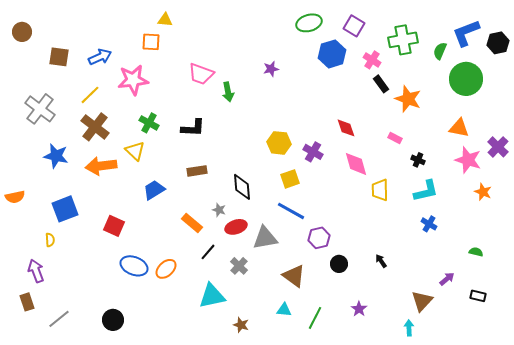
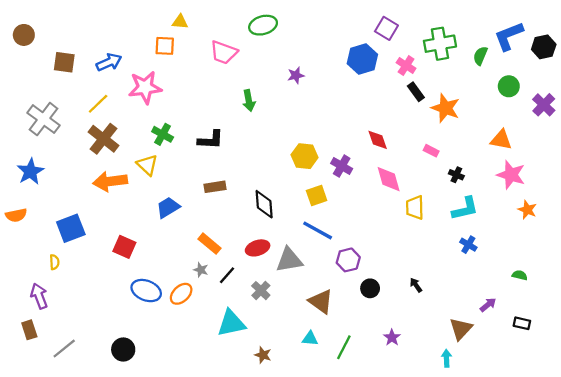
green ellipse: (309, 23) -> (263, 25), moved
pink trapezoid: (201, 74) -> (224, 52), moved
green circle: (466, 79) -> (509, 86), size x0.6
purple cross: (498, 147) -> (544, 105), moved
blue star: (56, 156) -> (30, 171), moved, turned 30
gray star: (219, 210) -> (201, 270), moved

